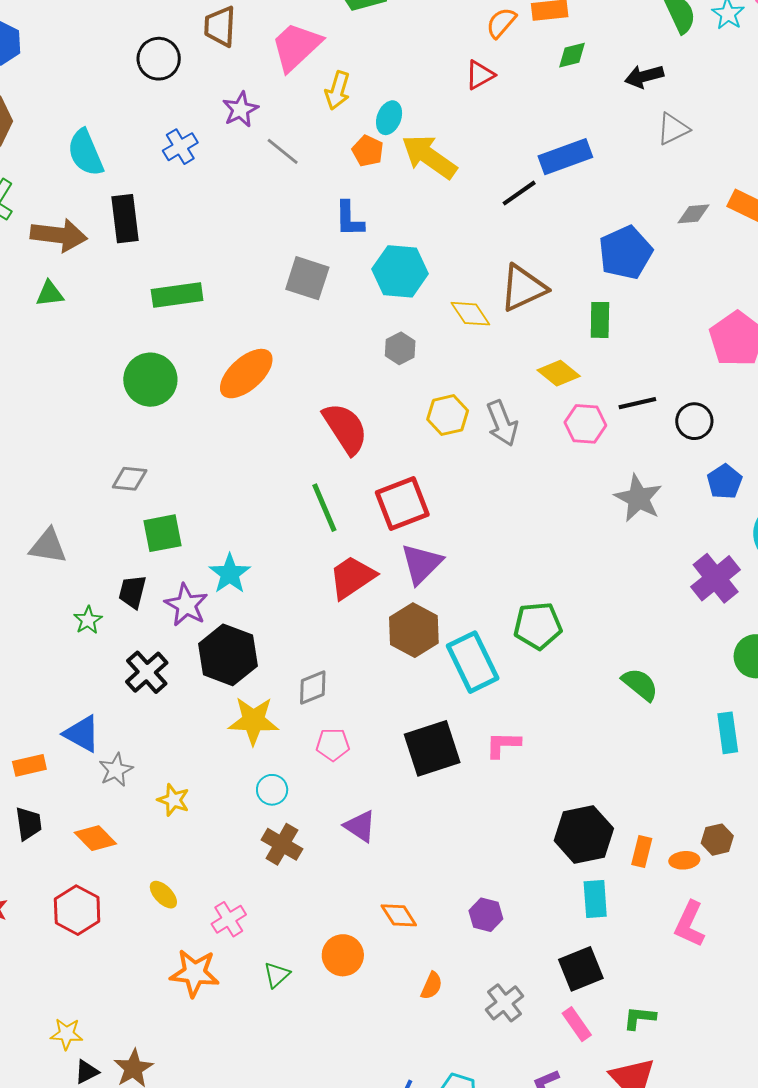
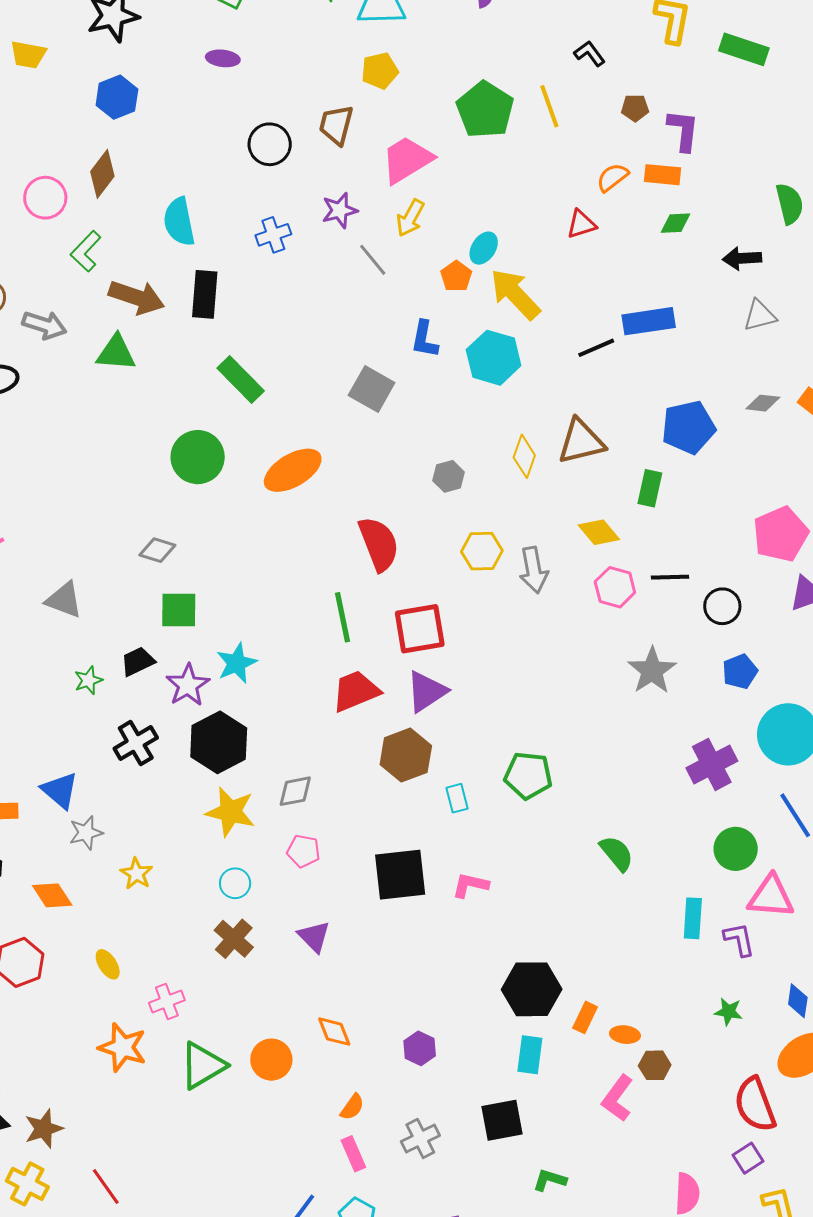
yellow arrow: (338, 90) -> (410, 218), moved
cyan hexagon: (400, 271) -> (494, 358), moved
green triangle: (50, 294) -> (116, 353), size x1.4
green rectangle: (177, 295) -> (241, 380), turned 42
yellow diamond: (470, 314) -> (524, 456), turned 42
black trapezoid: (133, 592) -> (138, 661), turned 39
cyan rectangle: (473, 662) -> (457, 798), size x0.5
brown hexagon: (717, 840) -> (655, 1065), moved
green triangle: (277, 975) -> (203, 1066), size x1.8
pink rectangle: (577, 1024) -> (353, 1154), moved

